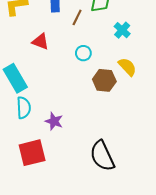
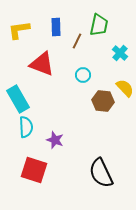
red triangle: (40, 42) -> (42, 64), size x1.5
red square: (32, 153) -> (34, 170), turned 32

